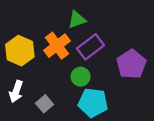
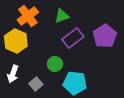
orange cross: (57, 46) -> (28, 16), moved
purple pentagon: (131, 64) -> (105, 36), moved
green circle: (81, 77) -> (55, 64), moved

